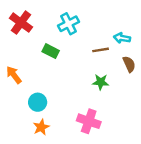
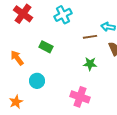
green rectangle: (51, 51) -> (46, 47), moved
orange star: (41, 127) -> (16, 102), moved

